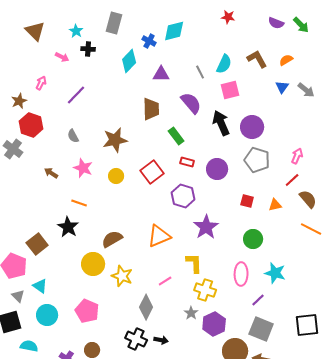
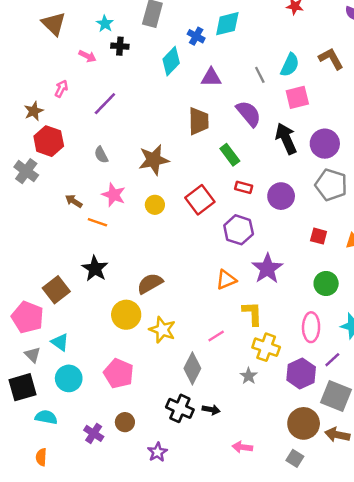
orange line: (79, 203) -> (97, 222), moved
orange triangle: (159, 236) -> (226, 280), moved, size x0.7
purple hexagon: (214, 324) -> (301, 373), moved

